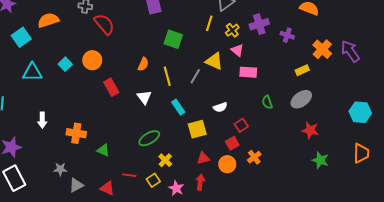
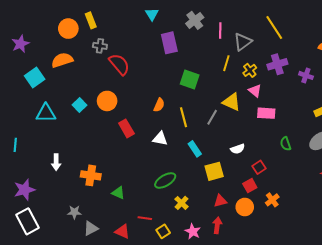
white triangle: (144, 97) -> (160, 139), turned -42
yellow square: (153, 180) -> (163, 231), moved

